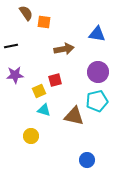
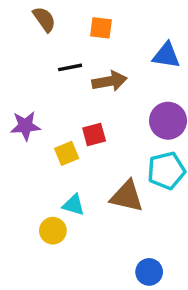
orange square: (44, 22) -> (101, 28), moved
black line: (11, 46) -> (70, 67), moved
cyan triangle: (44, 110) -> (73, 205), moved

